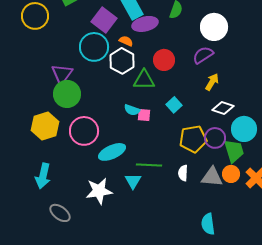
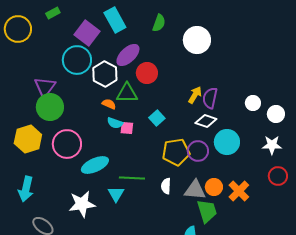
purple ellipse: (145, 24) -> (128, 55), moved, turned -30
orange semicircle: (126, 41) -> (109, 104), moved
purple semicircle: (203, 55) -> (210, 98), moved, turned -45
green trapezoid: (234, 151) -> (207, 211), moved

